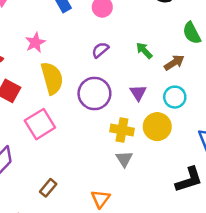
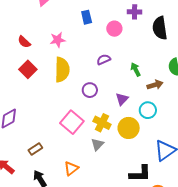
purple circle: (94, 93) -> (90, 90), size x0.6
pink square: (40, 124) -> (72, 122), moved, turned -35

